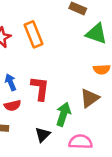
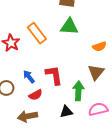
green triangle: (96, 34) -> (69, 27), moved
black triangle: (43, 135) -> (66, 112), turned 48

